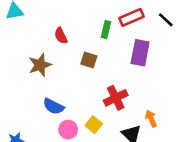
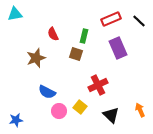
green rectangle: (106, 30) -> (84, 36), moved
purple rectangle: (140, 53) -> (118, 48), turned -35
orange arrow: (151, 119) -> (140, 110), moved

